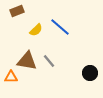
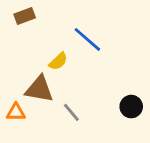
yellow semicircle: (36, 30) -> (58, 61), moved
gray line: (49, 61) -> (71, 112), moved

